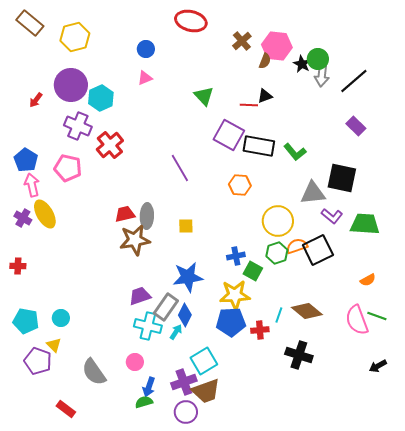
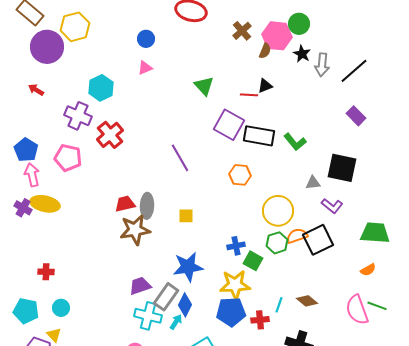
green circle: (318, 59) -> (299, 24), moved
purple circle: (71, 85) -> (47, 47), moved
red arrow: (36, 100) -> (36, 90), turned 84
gray triangle: (313, 193) -> (313, 183), size x0.6
yellow ellipse: (45, 214) -> (45, 204), turned -48
green trapezoid: (365, 224) -> (375, 233), moved
red cross: (18, 266) -> (46, 272), moved
brown diamond: (307, 311) -> (307, 301), size x0.7

